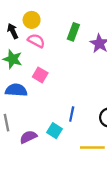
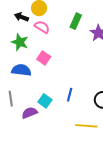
black arrow: (13, 31) -> (21, 17), turned -48
cyan square: (54, 131) -> (45, 101), moved

